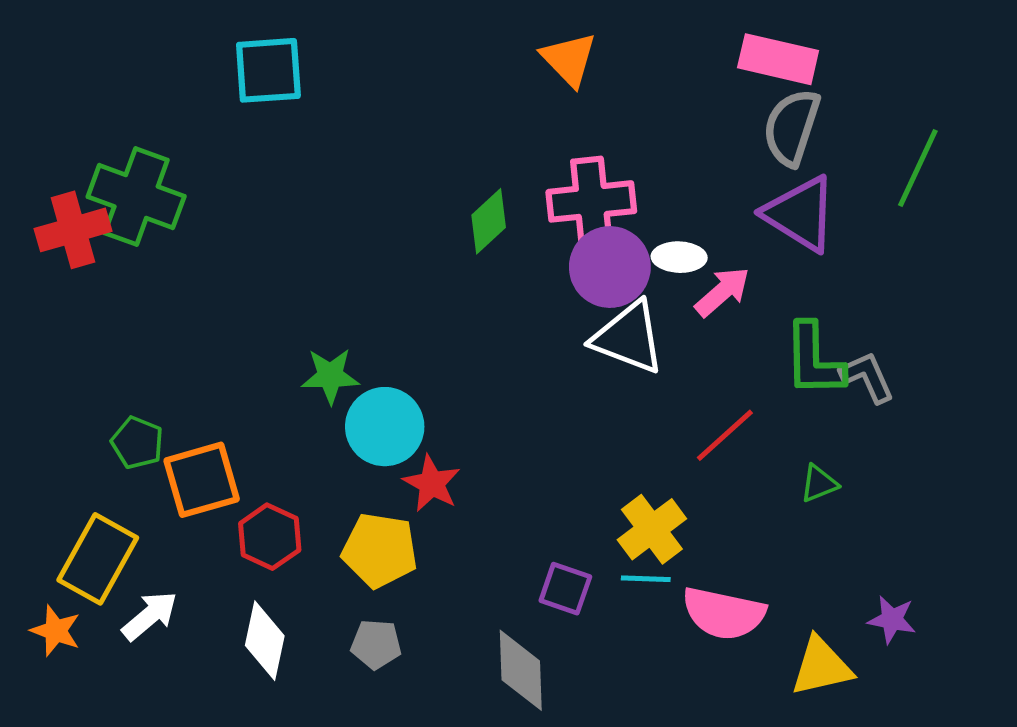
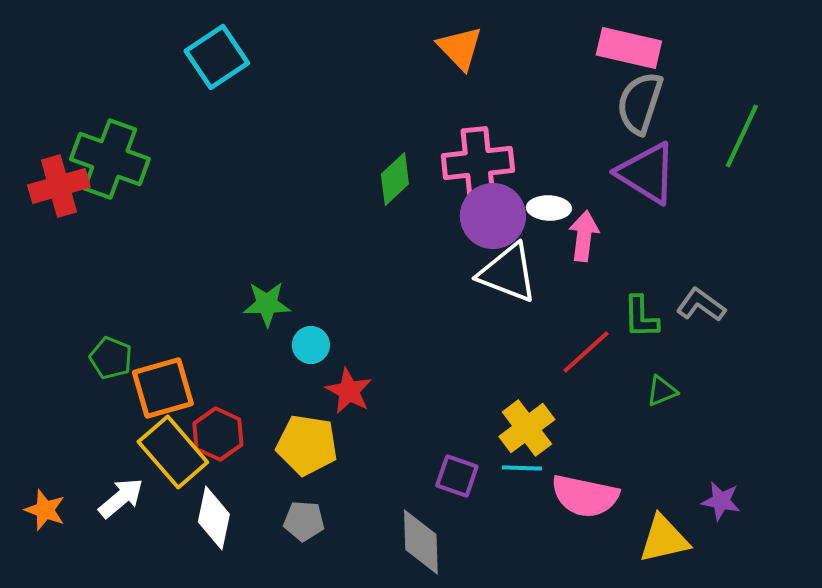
cyan square: (268, 70) -> (217, 57), turned -30
pink arrow: (722, 292) -> (584, 236), turned -42
green L-shape: (814, 360) -> (641, 317), moved, size x0.7
gray L-shape: (867, 377) -> (701, 305), turned -30
cyan circle: (385, 427) -> (311, 345), size x0.6
yellow rectangle: (98, 559) -> (173, 452), moved, turned -70

